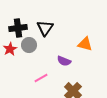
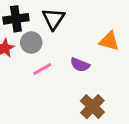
pink line: (41, 78) -> (42, 69), moved

